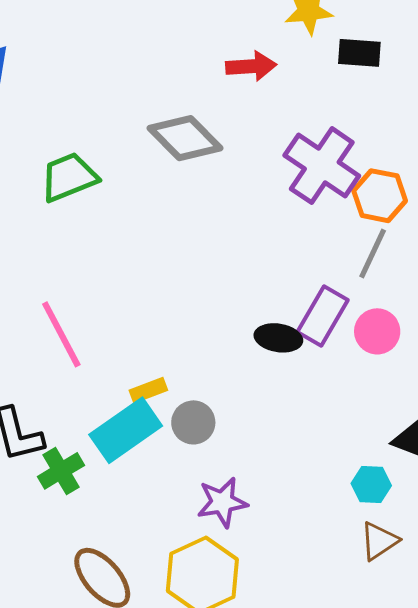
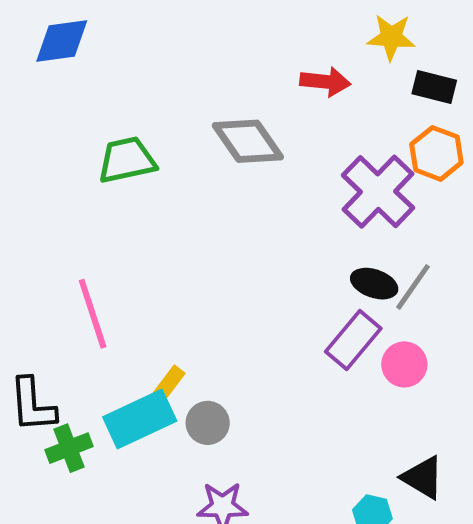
orange hexagon: (380, 196) -> (436, 153), moved
black ellipse: (278, 338) -> (374, 284), moved
yellow rectangle: (148, 390) -> (169, 383), turned -42

